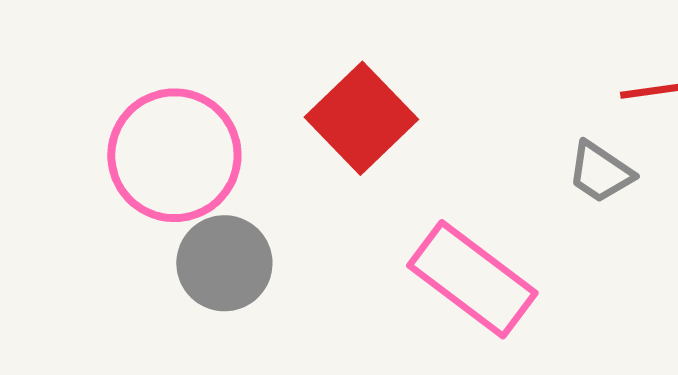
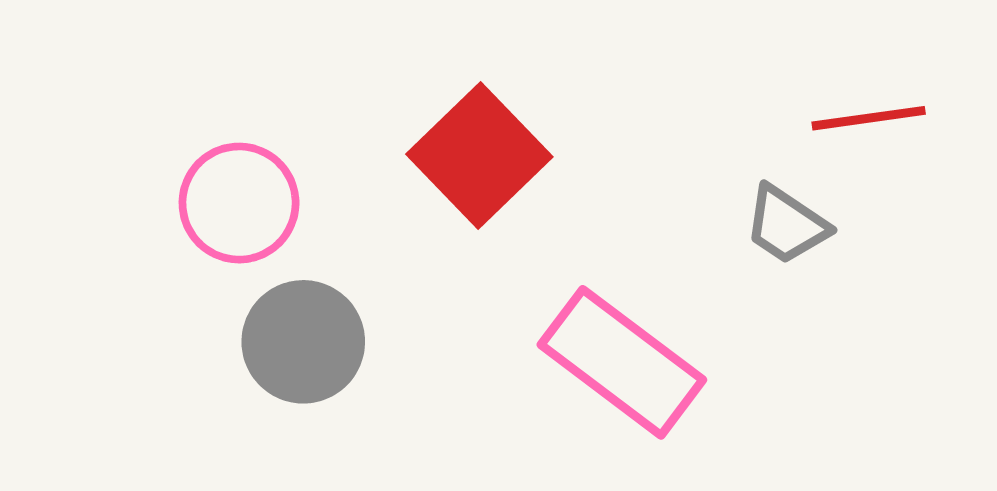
pink circle: (174, 155) -> (239, 203), size x0.7

